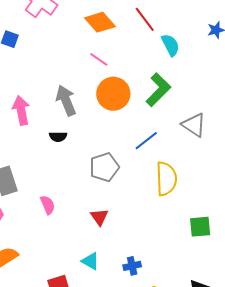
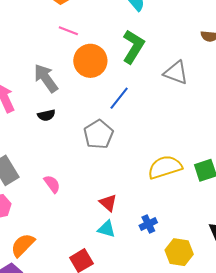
blue line: (146, 141) -> (119, 98), moved
yellow semicircle: (166, 179) -> (165, 167), moved, turned -92
red triangle: (99, 217) -> (108, 203), moved

